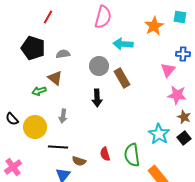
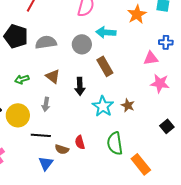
gray semicircle: (63, 54) -> (46, 42), size x1.5
gray circle: (99, 66) -> (82, 44), moved
pink triangle: (168, 70) -> (151, 58), turned 42
brown triangle: (55, 78) -> (53, 76), moved
brown star: (184, 117) -> (128, 105), moved
cyan star: (159, 134) -> (103, 106), moved
red semicircle: (105, 154) -> (80, 142), moved

